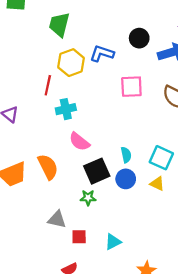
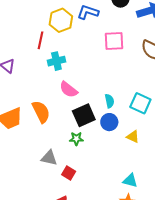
yellow triangle: (157, 184) -> (133, 137), moved
red square: (79, 237) -> (69, 173), turned 32
cyan triangle: (113, 242) -> (130, 181), moved, turned 42

